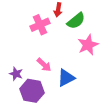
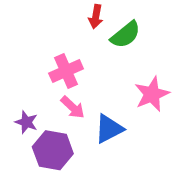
pink cross: (40, 25) -> (66, 71), moved
pink star: (88, 45) -> (152, 94), moved

